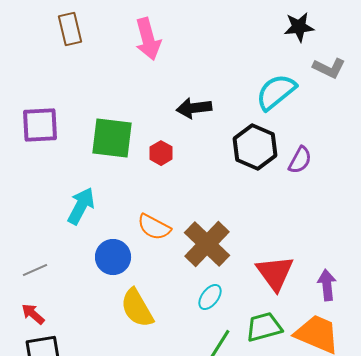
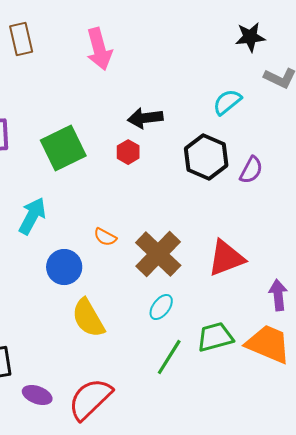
cyan semicircle: (276, 92) -> (227, 102), size x0.7
green square: (112, 138) -> (63, 148), turned -33
red hexagon: (161, 153) -> (128, 152), moved
orange semicircle: (154, 227) -> (105, 237), size x0.7
red triangle: (275, 273) -> (226, 258), moved, turned 45

